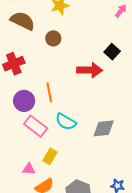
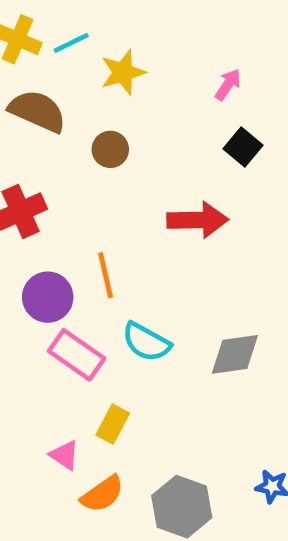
pink arrow: (121, 11) -> (228, 84), moved
black square: (112, 52) -> (243, 147), moved
pink triangle: (29, 169) -> (64, 455), turned 32

